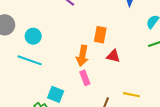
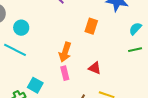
orange rectangle: (100, 35) -> (91, 26), moved
red triangle: (113, 56) -> (95, 68), moved

